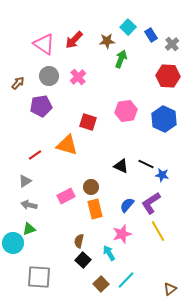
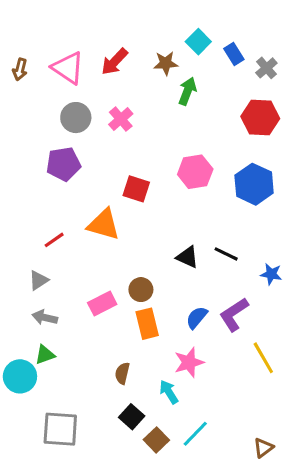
brown arrow: (18, 83) -> (20, 69), moved, turned 152
blue star: (162, 175) -> (271, 274), moved
yellow line: (158, 231) -> (263, 358), moved
black square: (83, 260) -> (132, 417), moved

